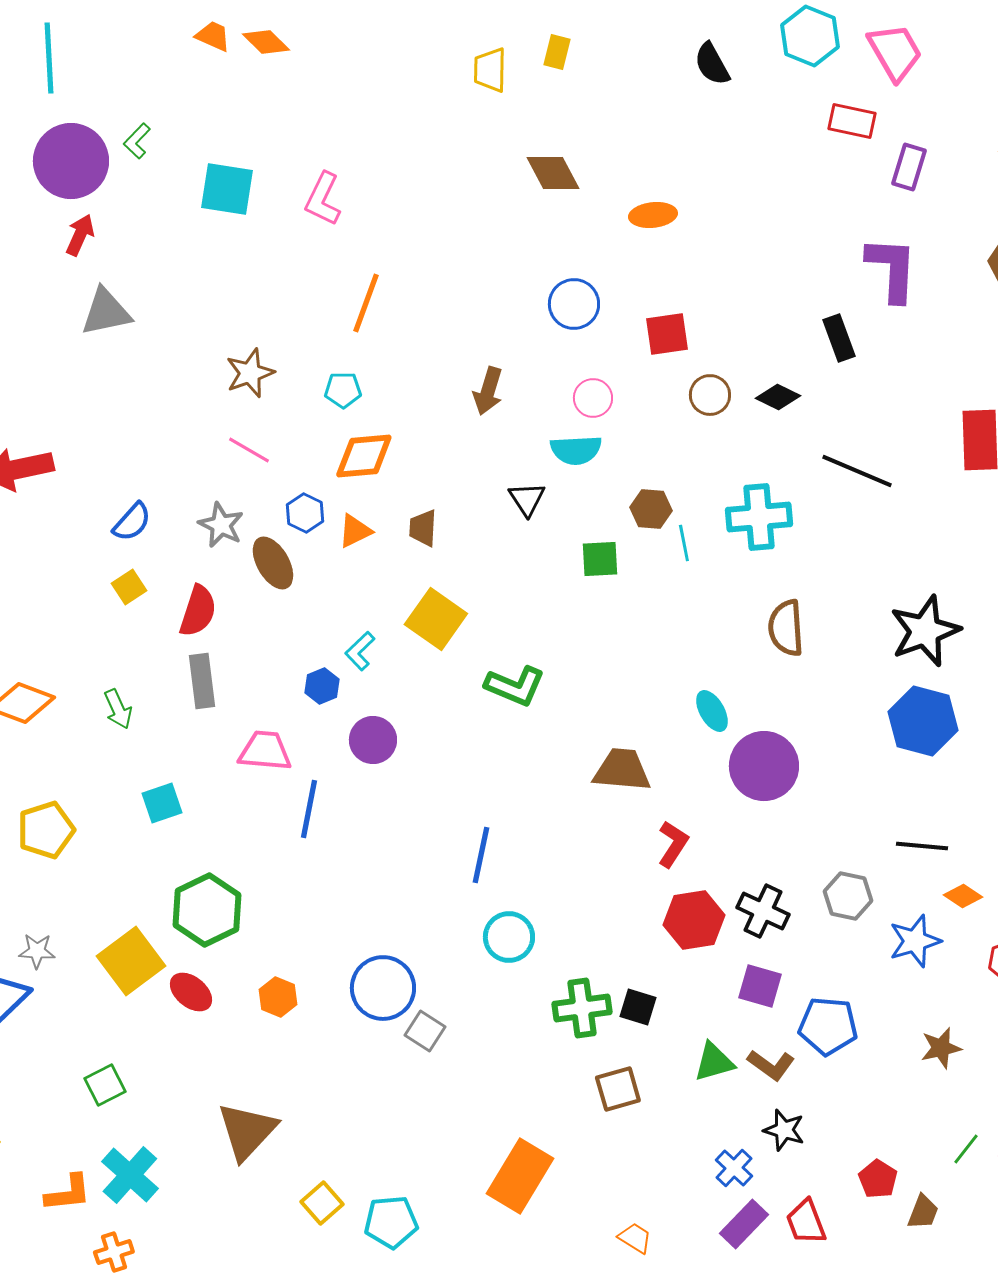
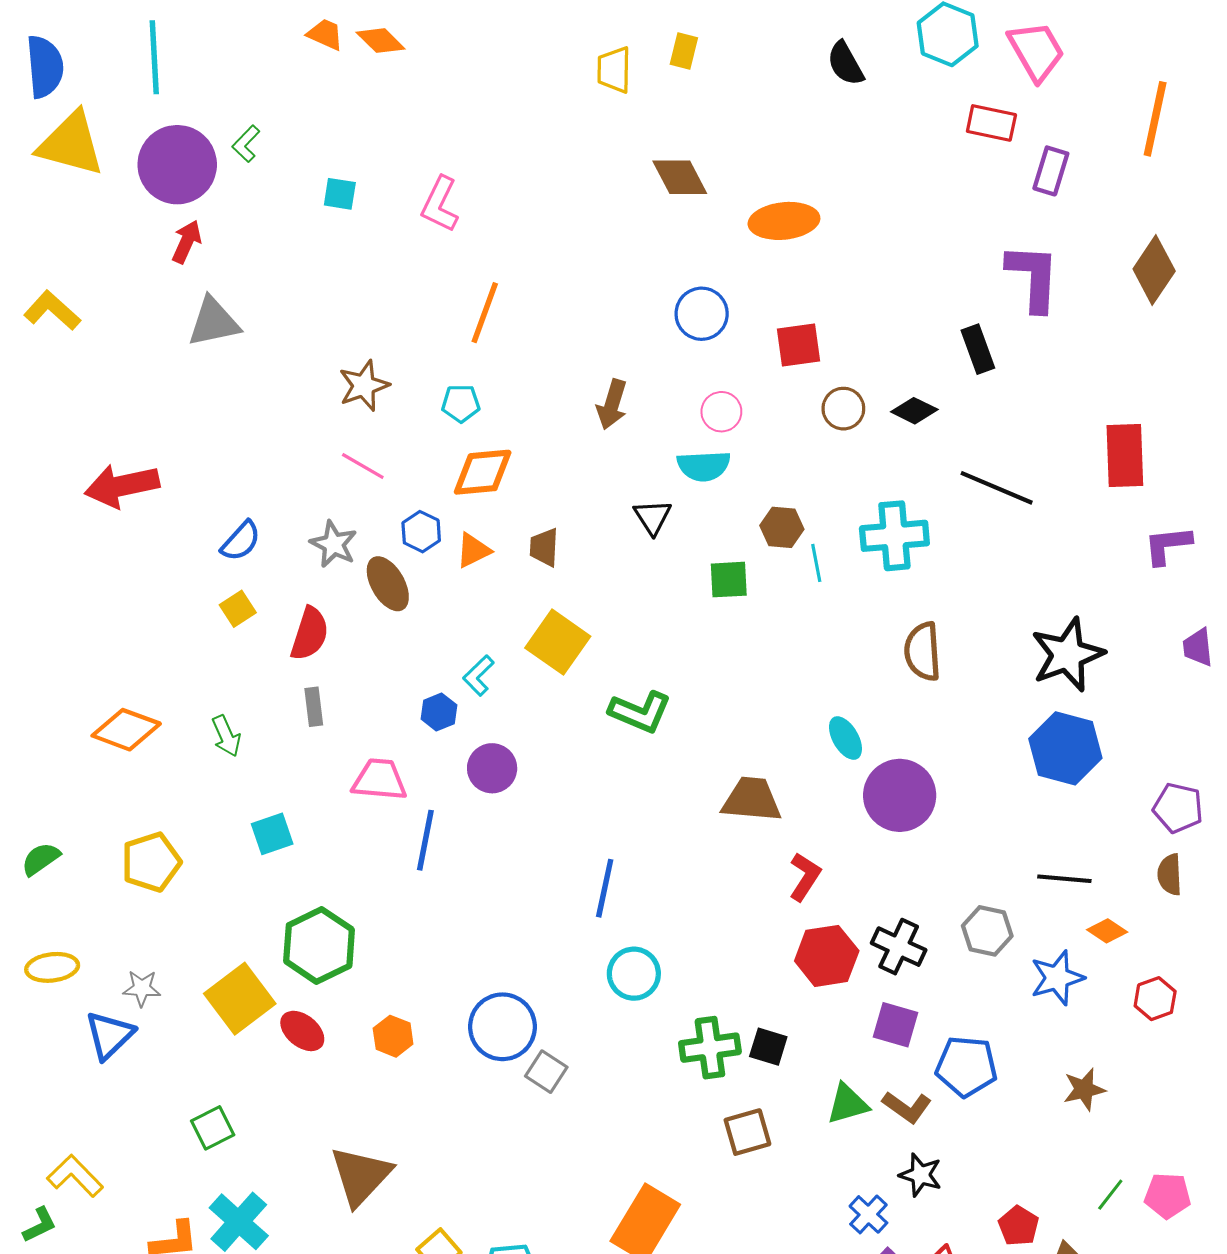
cyan square: (227, 189) -> (340, 194), size x0.6
orange ellipse: (653, 215) -> (784, 221), size x1.4
gray rectangle: (202, 681) -> (314, 707), size x0.7

